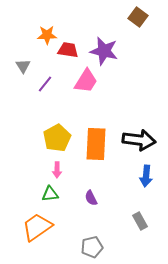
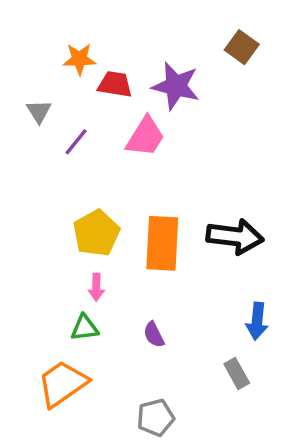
brown square: (138, 17) -> (242, 47), moved
blue arrow: (146, 176) -> (257, 321), moved

